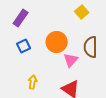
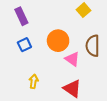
purple rectangle: (21, 18) -> (21, 16), turned -60
pink triangle: (71, 60) -> (72, 59), turned -35

